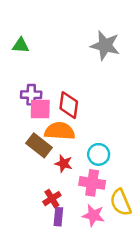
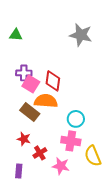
pink square: (40, 109) -> (31, 84), turned 30
red star: (64, 163) -> (24, 139), moved
pink star: (93, 215) -> (61, 166), moved
purple rectangle: (58, 217) -> (19, 171), moved

